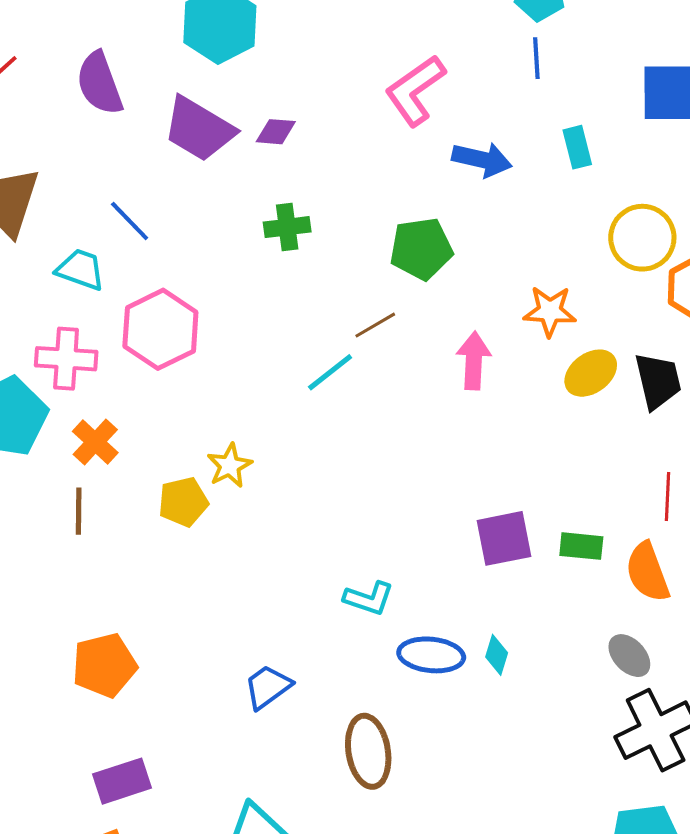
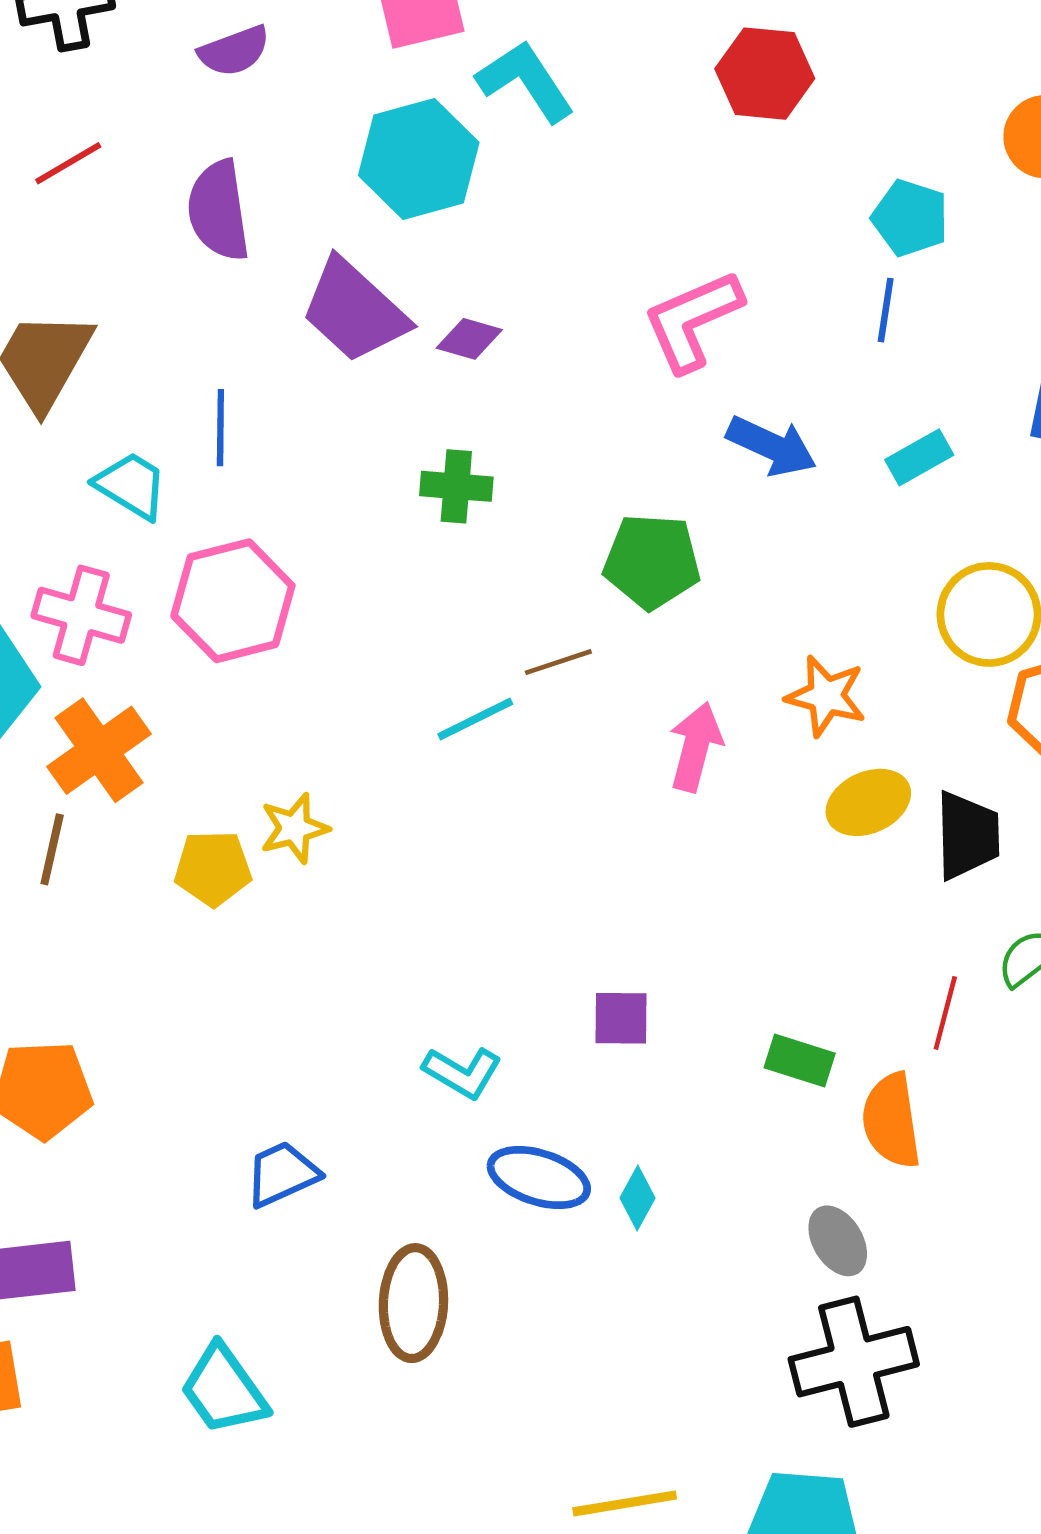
cyan rectangle: (577, 147) -> (919, 457), turned 63
blue line: (130, 221) -> (220, 428), turned 33
orange cross: (95, 442) -> (99, 750), size x1.4
purple square: (504, 538) -> (621, 1018), moved, size x0.7

